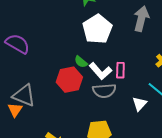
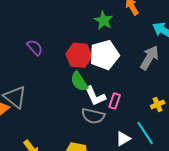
purple semicircle: (18, 44) -> (35, 47), moved, size x0.7
green semicircle: (81, 62) -> (79, 81), size x1.5
red hexagon: (69, 80) -> (79, 55), moved

